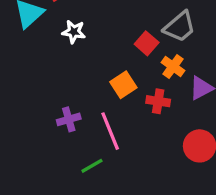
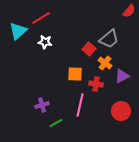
orange square: (123, 85) -> (75, 74), turned 35
purple cross: (69, 119) -> (42, 105), moved
pink line: (110, 131) -> (80, 105), moved, turned 35

